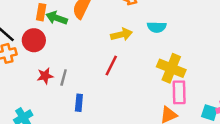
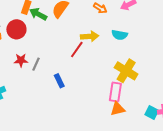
red line: (111, 65) -> (77, 50), moved
pink rectangle: (179, 92) -> (115, 92), moved
blue rectangle: (79, 103) -> (59, 81), moved, turned -40

